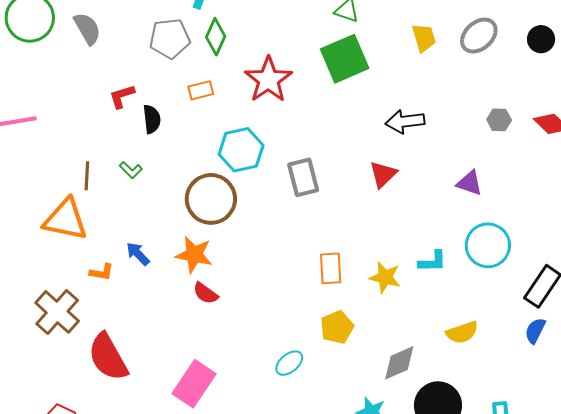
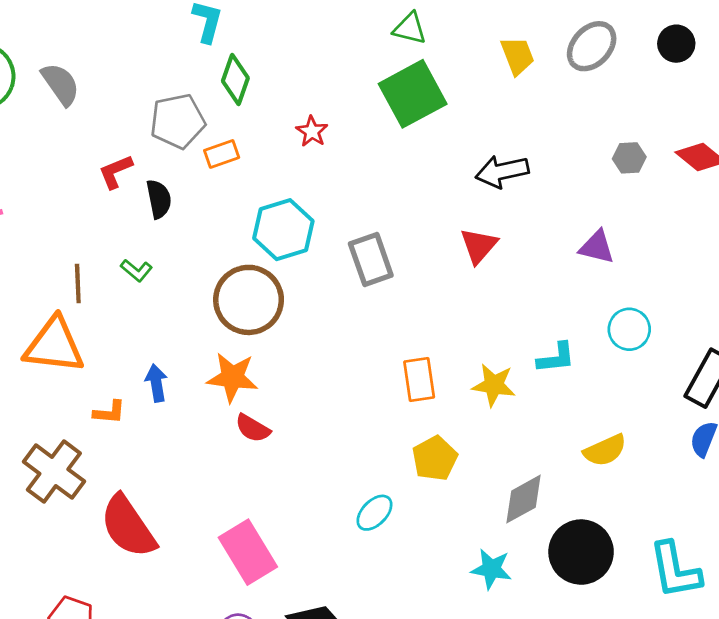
gray pentagon: (170, 38) -> (178, 121), moved
red star: (268, 80) -> (312, 131), size x0.5
cyan circle: (488, 245) -> (629, 329), size x0.7
blue arrow: (138, 254) -> (156, 383), turned 40
pink rectangle: (194, 384) -> (248, 552), turned -60

